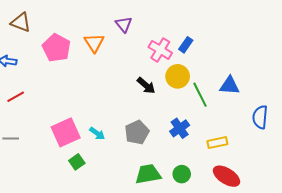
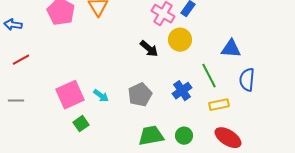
green line: (200, 95) -> (209, 76), moved
blue semicircle: (260, 117) -> (247, 80), moved

